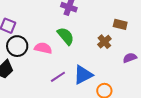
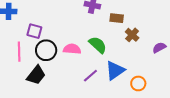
brown rectangle: (120, 24) -> (117, 18), moved
green semicircle: (66, 36) -> (98, 45), moved

